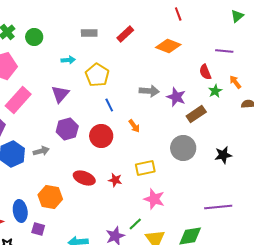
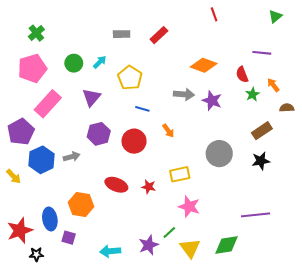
green circle: (34, 37) -> (74, 63), moved
orange diamond: (168, 46) -> (204, 65), moved
cyan arrow: (68, 60) -> (100, 62), turned -40
blue line: (109, 105) -> (142, 109), turned -48
brown rectangle: (196, 114) -> (262, 131), moved

